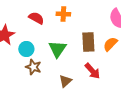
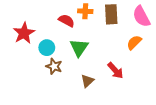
red semicircle: (36, 18) -> (67, 21), moved
brown rectangle: (88, 42) -> (111, 14), moved

